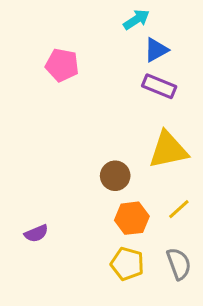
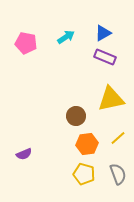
cyan arrow: (136, 20) -> (66, 37), moved
pink pentagon: (62, 65) -> (26, 43), moved

